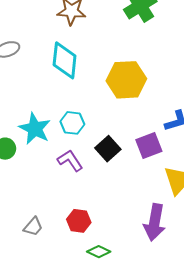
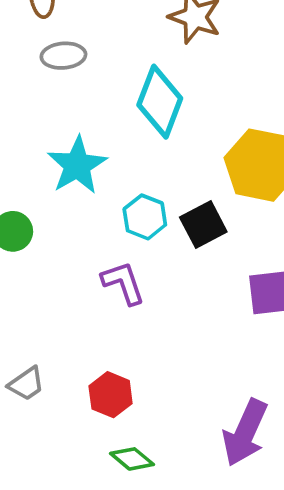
cyan star: (35, 129) -> (77, 165), moved
black square: (108, 149) -> (203, 224), moved

